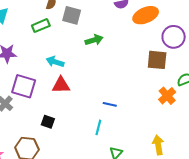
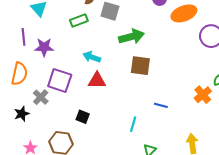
green arrow: (94, 40) -> (131, 37), size x1.4
brown square: (157, 60) -> (140, 66), moved
blue line: (110, 104) -> (161, 105), moved

